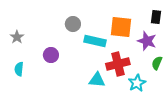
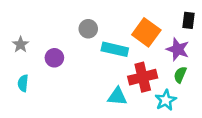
orange square: (121, 27) -> (146, 32), turned 30
purple circle: (51, 55) -> (54, 58), moved
green semicircle: (157, 63) -> (180, 75), moved

